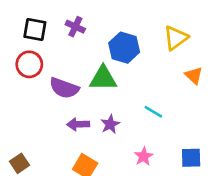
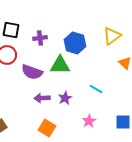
purple cross: (75, 27) -> (40, 38), moved, turned -32

